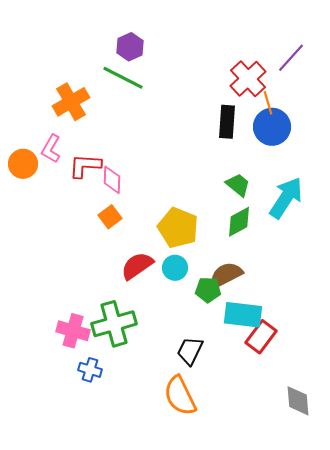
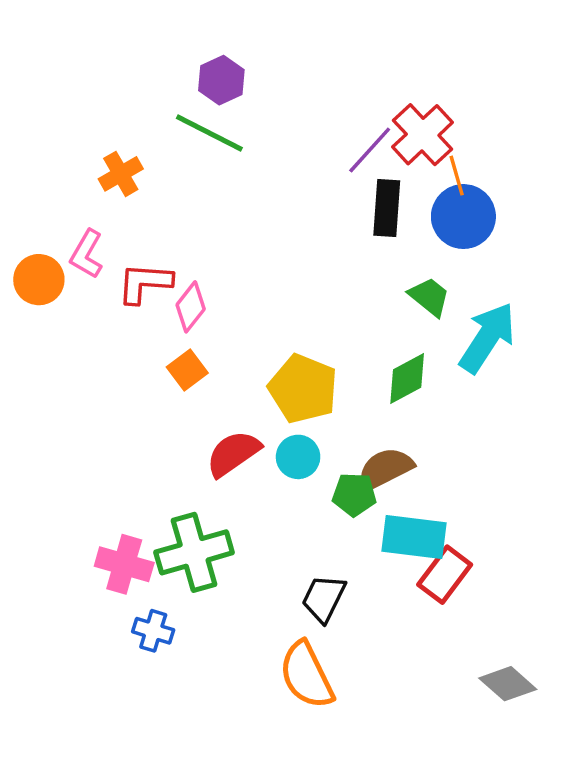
purple line: (291, 58) -> (370, 150), moved
orange cross: (71, 102) -> (121, 174), size x0.7
pink diamond: (112, 180) -> (191, 307), turned 36
green trapezoid: (238, 185) -> (429, 297), moved
gray diamond: (298, 401) -> (508, 684), turned -44

